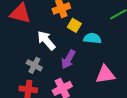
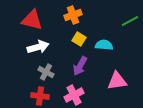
yellow square: (74, 25) -> (79, 39), moved
white arrow: (46, 40) -> (38, 47), moved, turned 115

